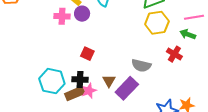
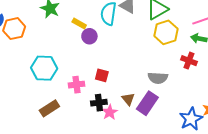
pink cross: (62, 16) -> (77, 85), moved
cyan hexagon: (52, 81) -> (44, 68), moved
brown rectangle: (75, 93) -> (49, 108), moved

